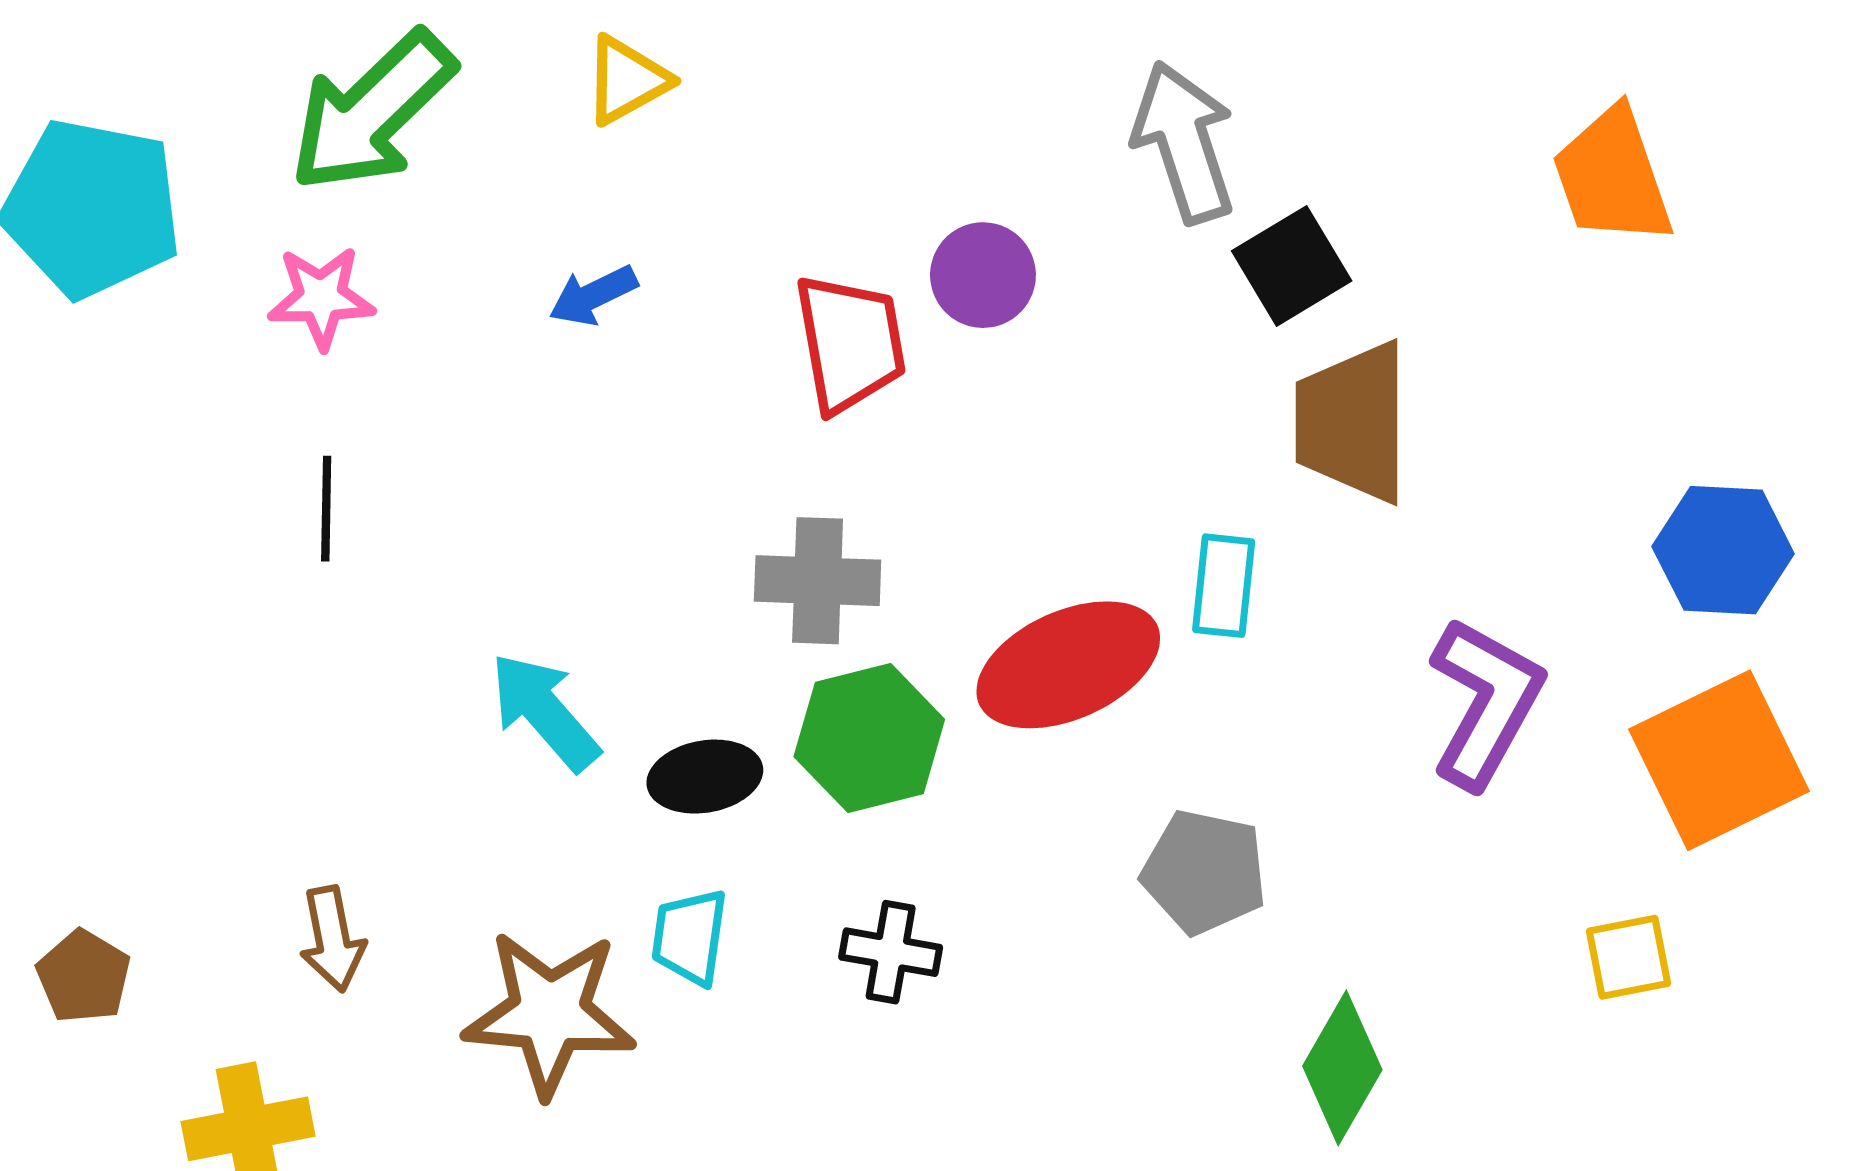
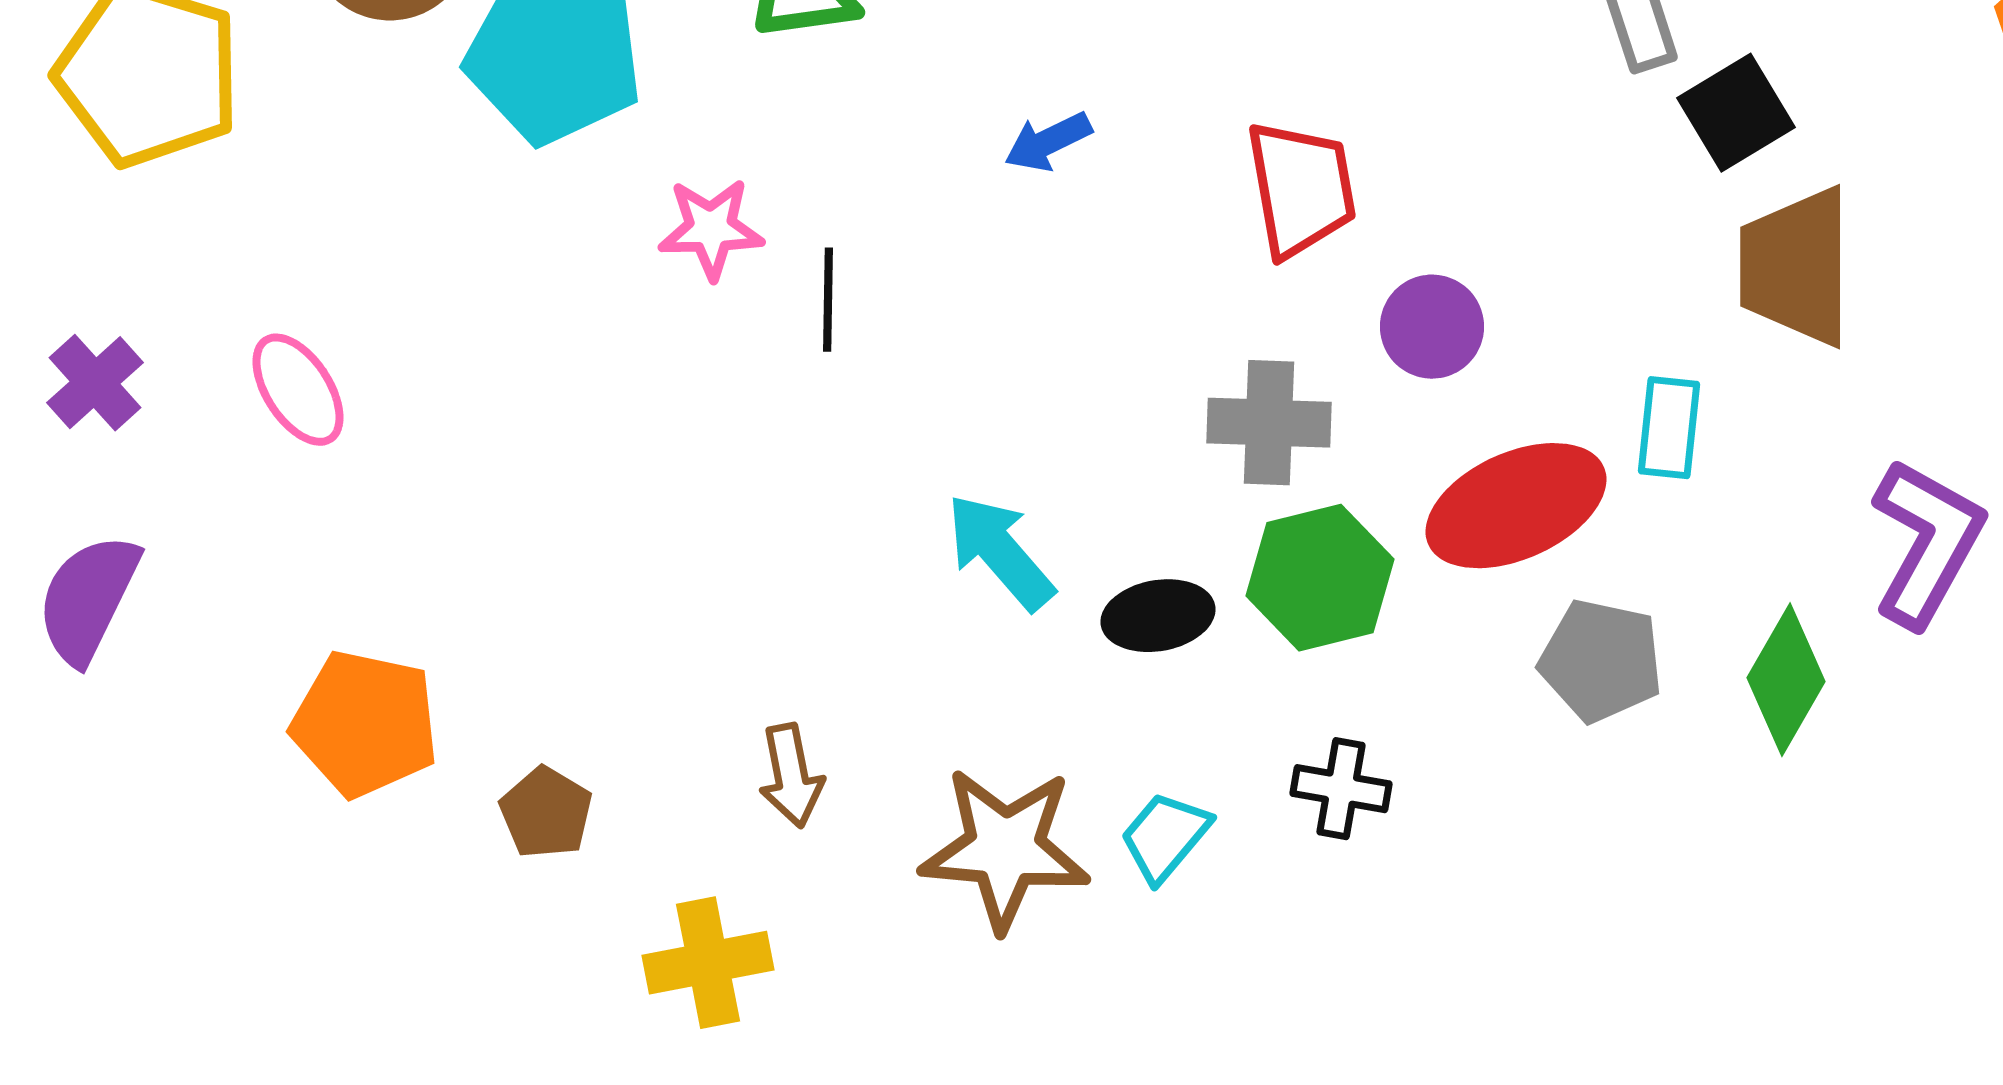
purple circle: (983, 275) -> (1432, 327), moved
pink star: (321, 297) -> (711, 229), moved
black line: (326, 509) -> (828, 300), moved
gray pentagon: (1204, 872) -> (1601, 661), moved
cyan trapezoid: (690, 937) -> (1165, 837), moved, turned 32
green diamond: (1342, 1068) -> (1786, 680), moved

